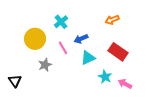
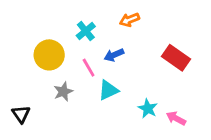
orange arrow: (112, 20) -> (129, 20), moved
red rectangle: (118, 52) -> (176, 58), moved
cyan triangle: (88, 58) -> (108, 90), moved

